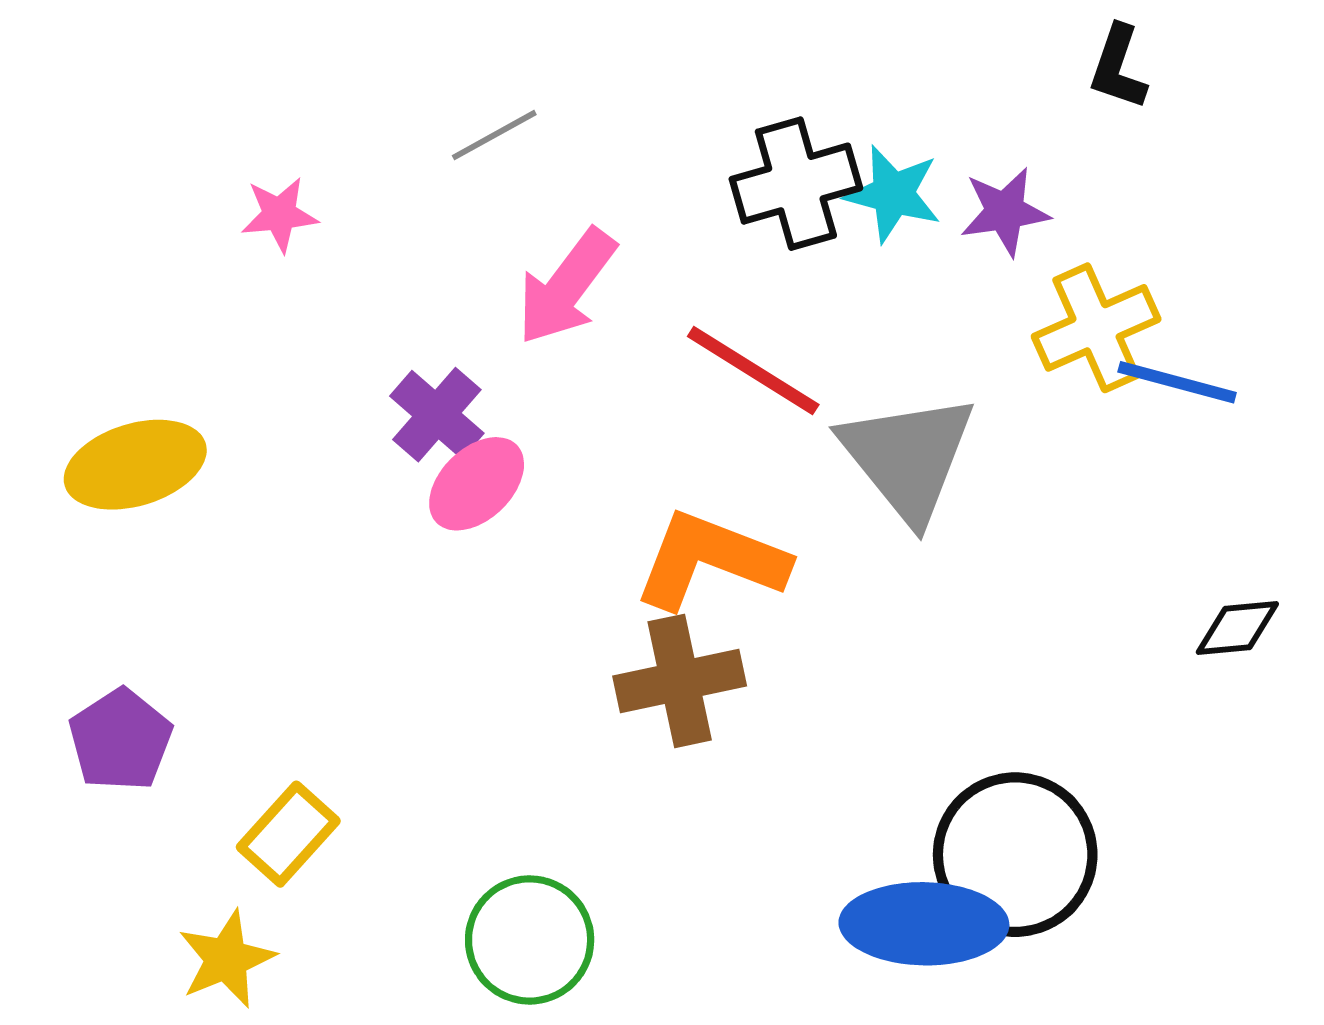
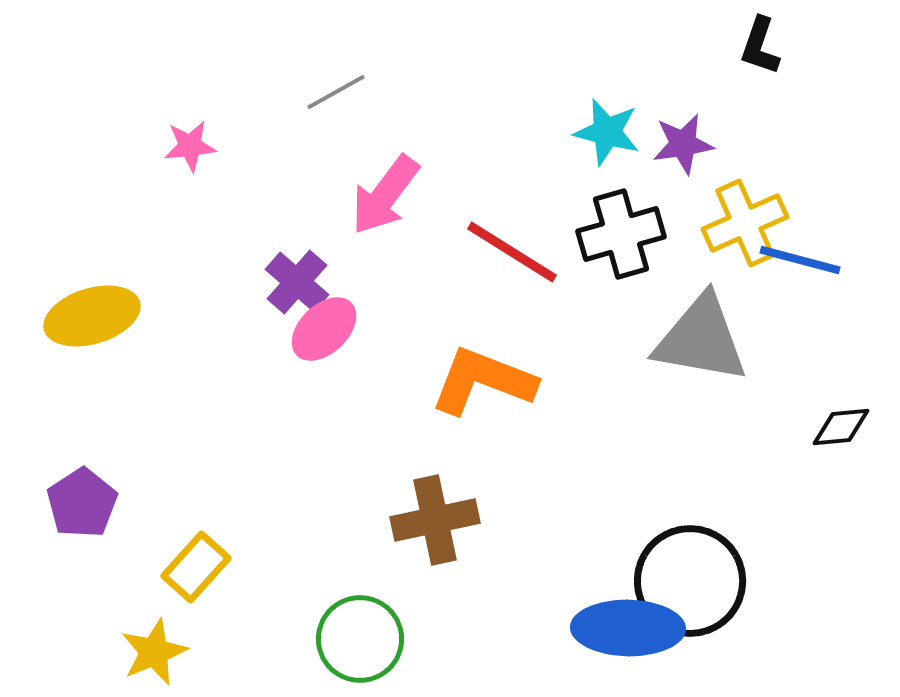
black cross: (796, 184) -> (621, 234), moved
gray triangle: (908, 457) -> (701, 339), moved, turned -41
brown cross: (680, 681) -> (435, 520), moved

